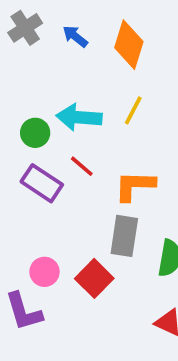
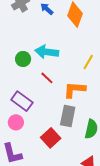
yellow line: (133, 110) -> (88, 62), moved
purple rectangle: (42, 183) -> (22, 101), moved
pink circle: (44, 272) -> (16, 122), moved

